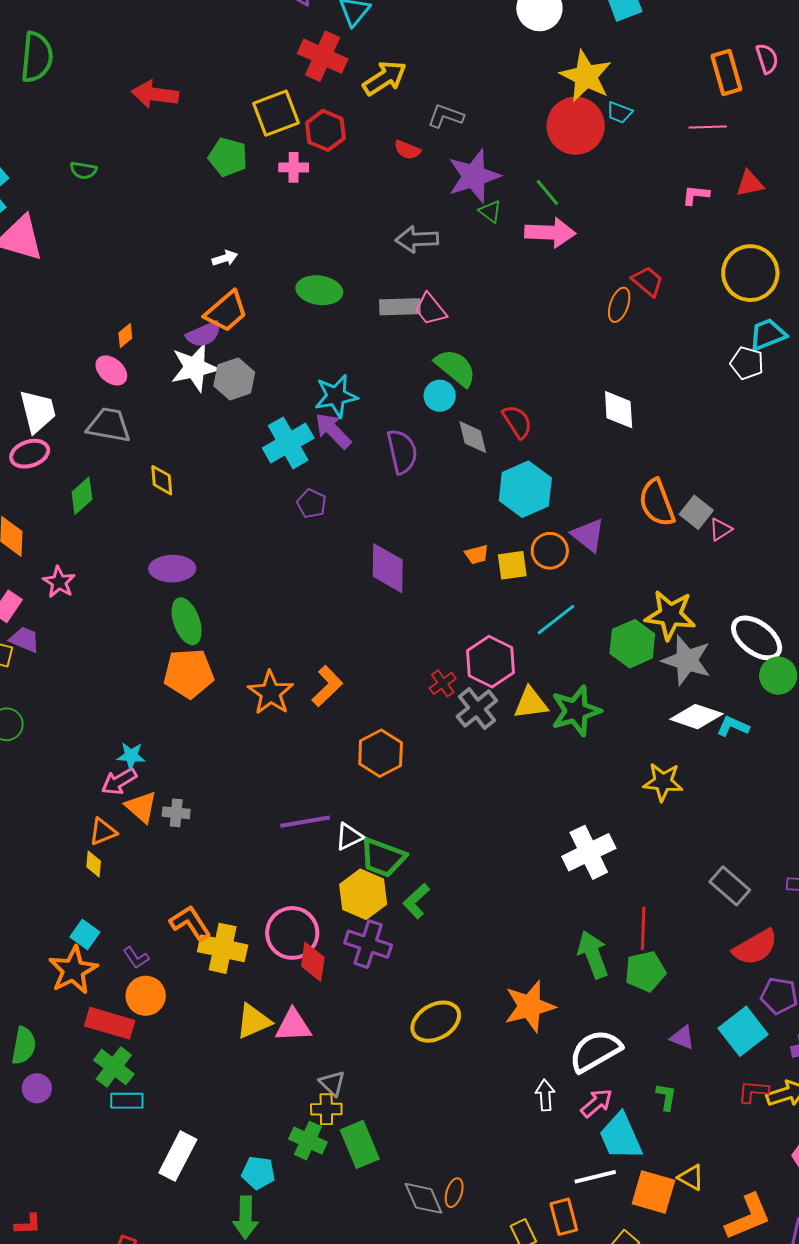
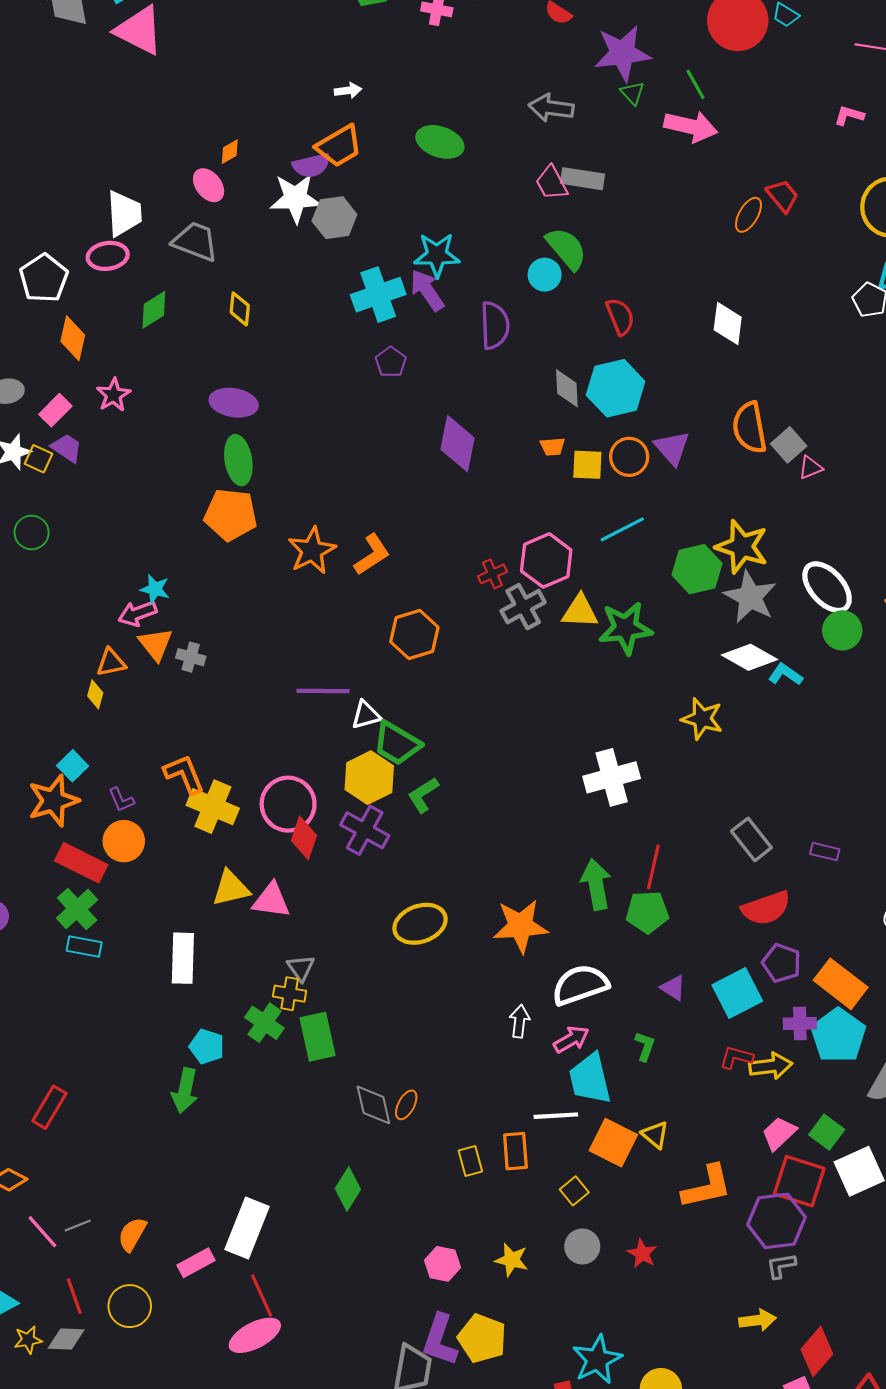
gray rectangle: (400, 307) -> (583, 179), moved
gray diamond: (473, 437) -> (567, 388), moved
white rectangle: (178, 1156) -> (183, 958), moved, turned -36

